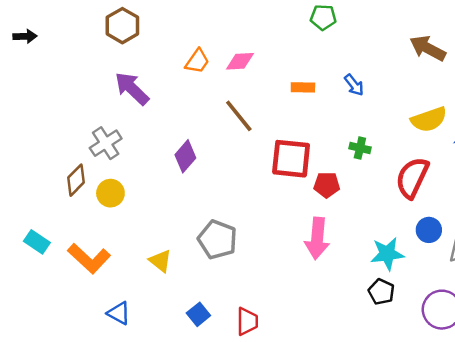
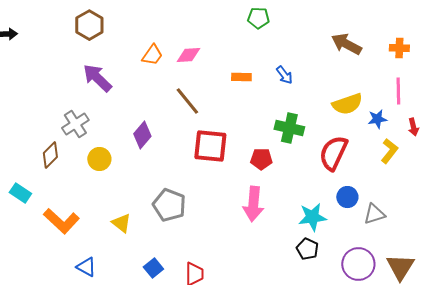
green cross: (360, 148) -> (289, 128), size x1.6
red square: (291, 159) -> (210, 146), moved
yellow circle: (110, 193) -> (99, 159), moved
cyan rectangle: (37, 242) -> (20, 193), moved

